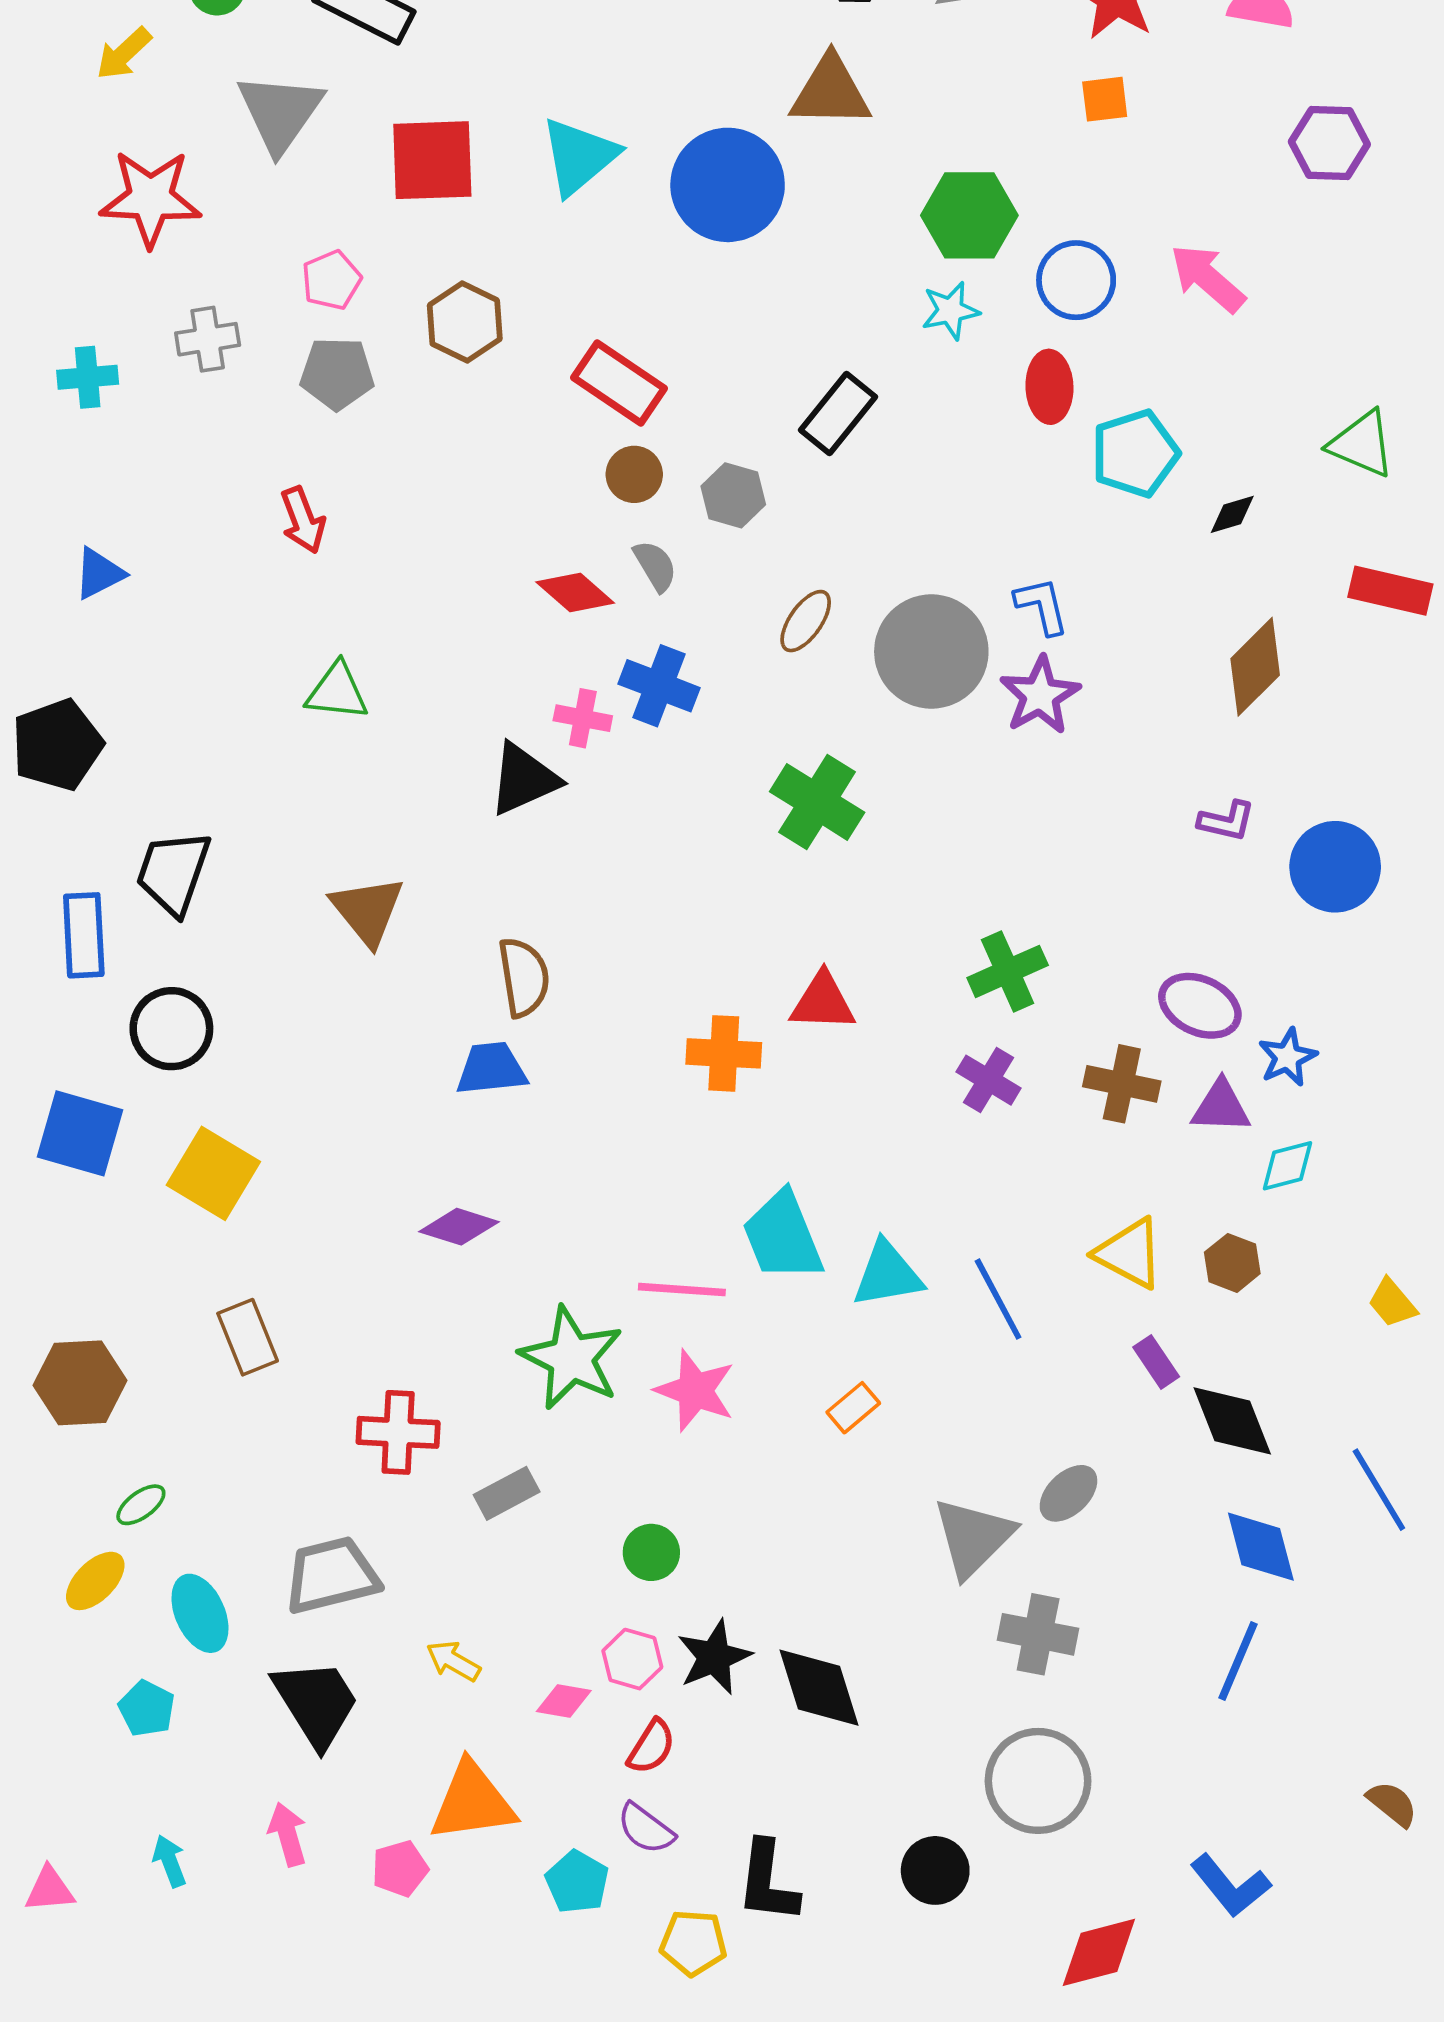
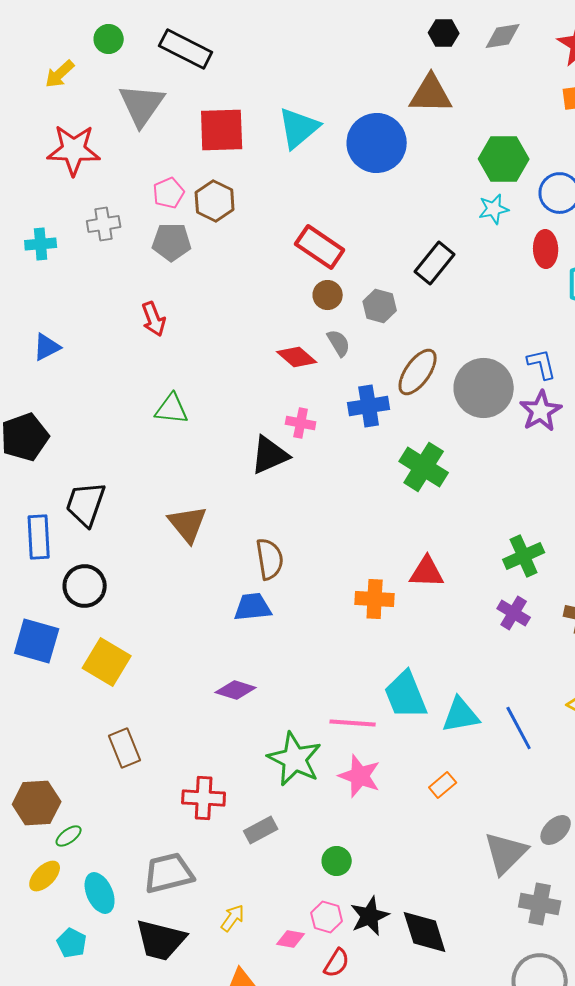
brown hexagon: (465, 322) -> (215, 201), moved
brown ellipse: (806, 621) -> (418, 372), size x1.4
blue cross: (659, 686) -> (369, 406), moved, turned -30
brown hexagon: (80, 1383) -> (37, 803), moved
yellow arrow: (453, 1661) -> (233, 918), turned 96
black trapezoid: (316, 1703) -> (161, 940), turned 136

